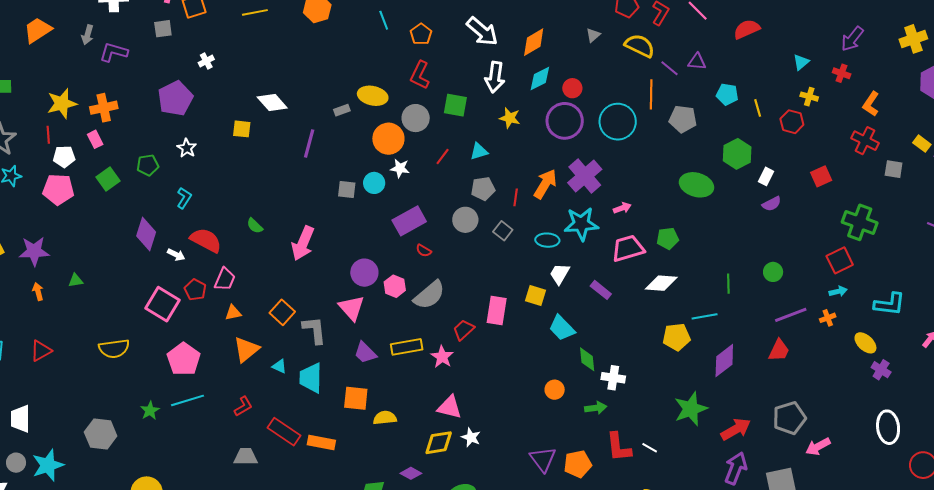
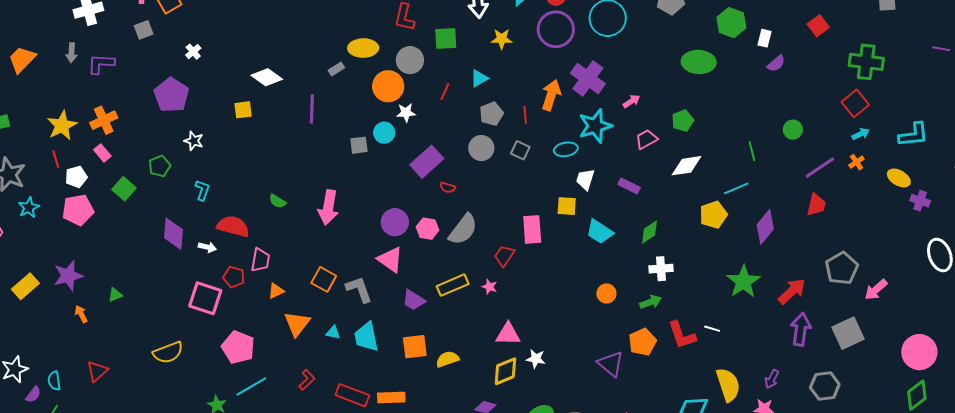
pink trapezoid: (628, 248) -> (646, 139), size x0.7
pink star: (442, 357) -> (490, 287), size x0.7
green diamond: (587, 359) -> (649, 232), moved, turned 75
orange pentagon: (578, 464) -> (642, 342), moved

